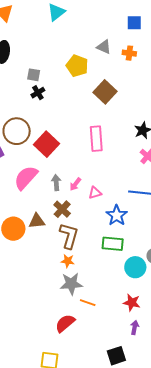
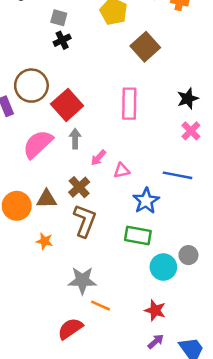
gray arrow: (56, 183) -> (75, 139), moved
orange star: (68, 261) -> (45, 241), moved
purple arrow: (134, 327) -> (156, 341), turned 32

